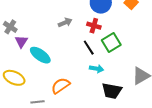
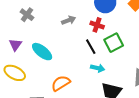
gray cross: (10, 27) -> (27, 15), moved
purple triangle: (21, 42) -> (15, 45), moved

